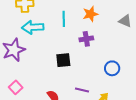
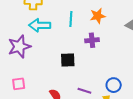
blue circle: (112, 68) -> (114, 85), moved
pink square: (16, 87) -> (19, 84), turned 32

